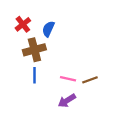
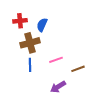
red cross: (23, 24) -> (20, 21), turned 32
pink line: (68, 79) -> (56, 60), moved, turned -32

